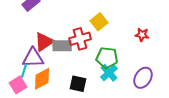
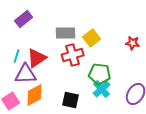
red star: (142, 35) -> (133, 43), moved
gray rectangle: (62, 46) -> (66, 33), moved
cyan line: (24, 71) -> (17, 56), moved

